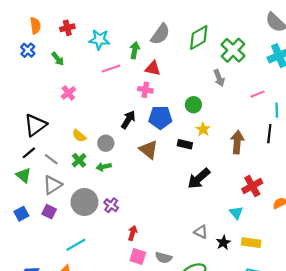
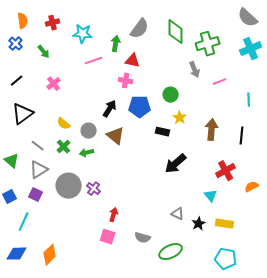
green diamond: (199, 37) -> (176, 32), turned -60
green cross: (233, 50) -> (208, 44), turned 30
pink line: (258, 94) -> (220, 82), moved
black line: (269, 134) -> (242, 136), moved
brown triangle: (149, 150) -> (116, 136), moved
black line: (29, 153) -> (17, 81), moved
cyan line: (76, 245) -> (24, 222), moved, turned -36
pink square: (138, 256) -> (108, 237), moved

